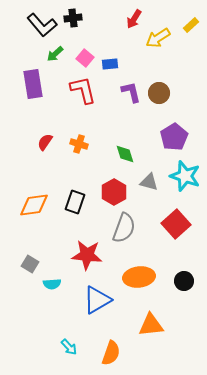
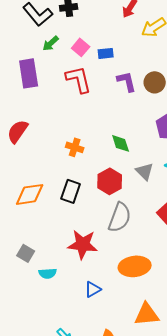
red semicircle: (45, 142) -> (18, 131), moved, size x1.4
orange cross: (79, 144) -> (75, 147), moved
gray triangle: (149, 182) -> (145, 171), turned 30
blue triangle: (97, 300) -> (93, 289), size x0.6

